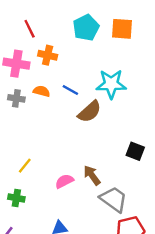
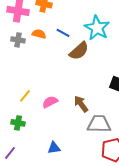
cyan star: (111, 84) -> (97, 28), turned 30
pink semicircle: (64, 181) -> (50, 102), moved
gray trapezoid: (114, 199) -> (99, 124), turned -35

